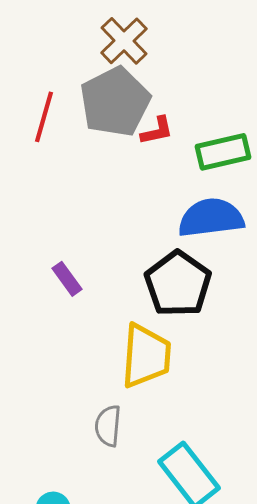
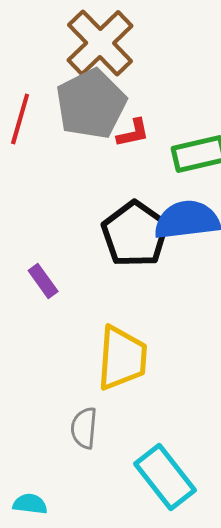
brown cross: (124, 41) -> (100, 43), size x1.4
black pentagon: (178, 284) -> (135, 234), moved

